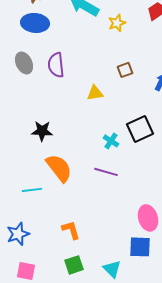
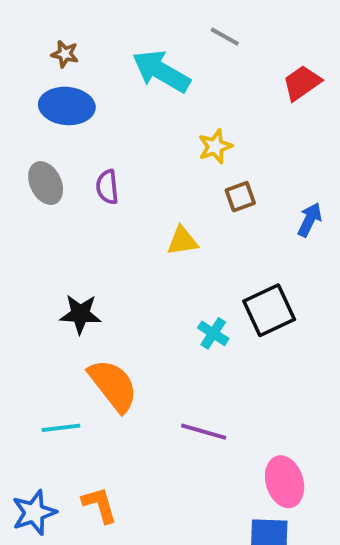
yellow star: (117, 23) -> (215, 146), moved
purple semicircle: (56, 65) -> (107, 187), size x0.7
purple line: (106, 172) -> (204, 432), moved
orange L-shape: (71, 230) -> (100, 505), moved

